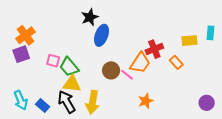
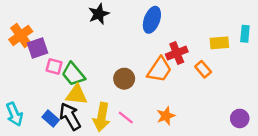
blue ellipse: (102, 35) -> (152, 20), moved
purple square: (21, 54) -> (37, 48), moved
pink line: (127, 75) -> (126, 117), moved
blue rectangle: (43, 106) -> (51, 118), moved

